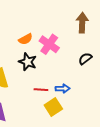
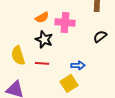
pink cross: (49, 44) -> (65, 22), turned -30
red line: (41, 90) -> (42, 63), moved

